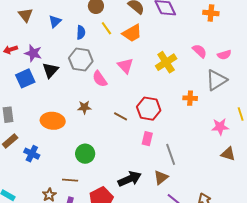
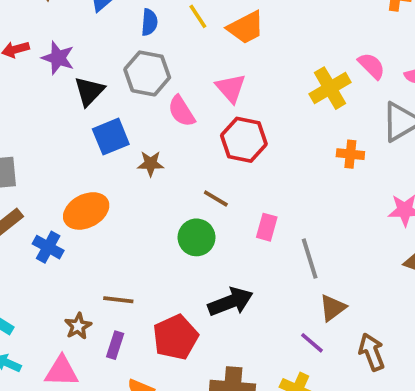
yellow cross: (166, 62) -> (330, 88), moved
blue square: (25, 78) -> (111, 137), moved
red hexagon: (149, 109) -> (244, 140), moved
brown line: (121, 116) -> (216, 198), moved
orange ellipse: (53, 121) -> (86, 211), moved, turned -35
green circle: (85, 154) -> (197, 237), moved
brown triangle: (161, 177) -> (333, 308), moved

